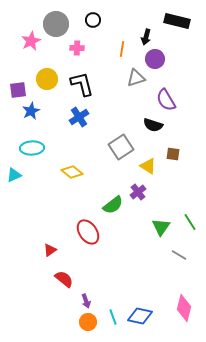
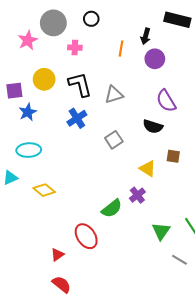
gray triangle: (136, 78) -> (114, 95), moved
gray square: (121, 147) -> (114, 140), moved, size x0.7
yellow diamond: (72, 172) -> (44, 190), moved
red triangle: (50, 250) -> (57, 255), moved

